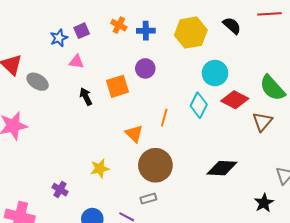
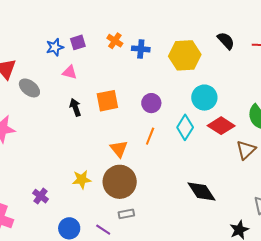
black semicircle: (232, 26) -> (226, 41), moved
purple circle: (145, 68) -> (151, 103), moved
brown circle: (155, 165) -> (120, 182), moved
black diamond: (222, 168) -> (202, 191), turned 48

